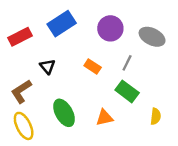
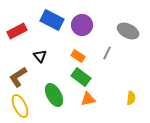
blue rectangle: (62, 24) -> (52, 20), turned 60
purple circle: (110, 28) -> (82, 25), moved
green rectangle: (127, 91) -> (81, 77), moved

